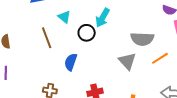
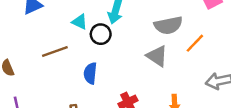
cyan triangle: (64, 17) -> (80, 22), moved
brown line: (47, 38) -> (55, 52), turned -75

